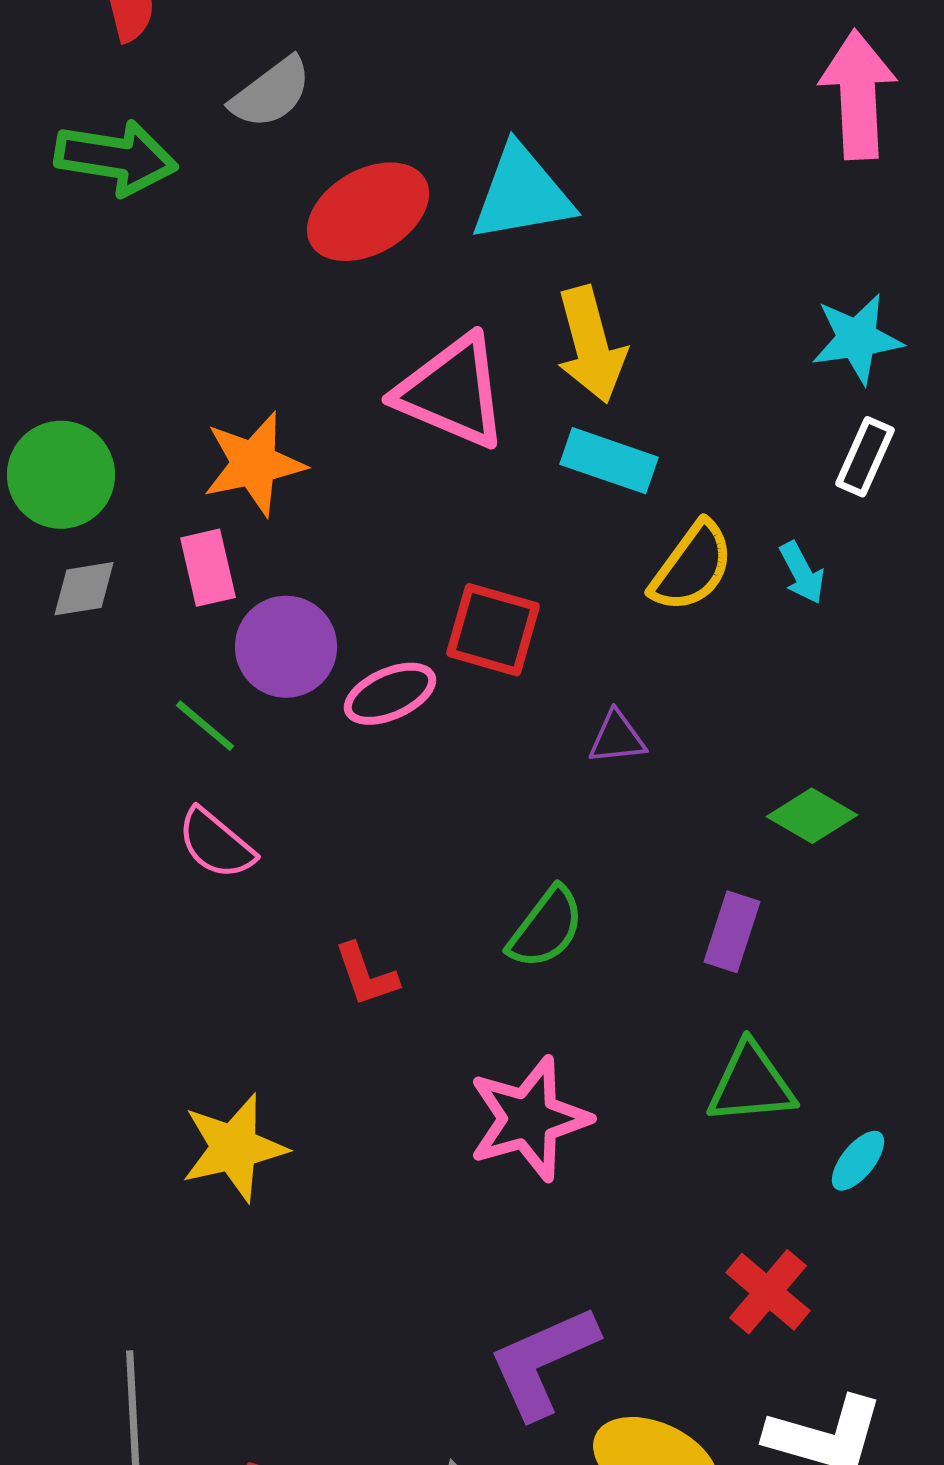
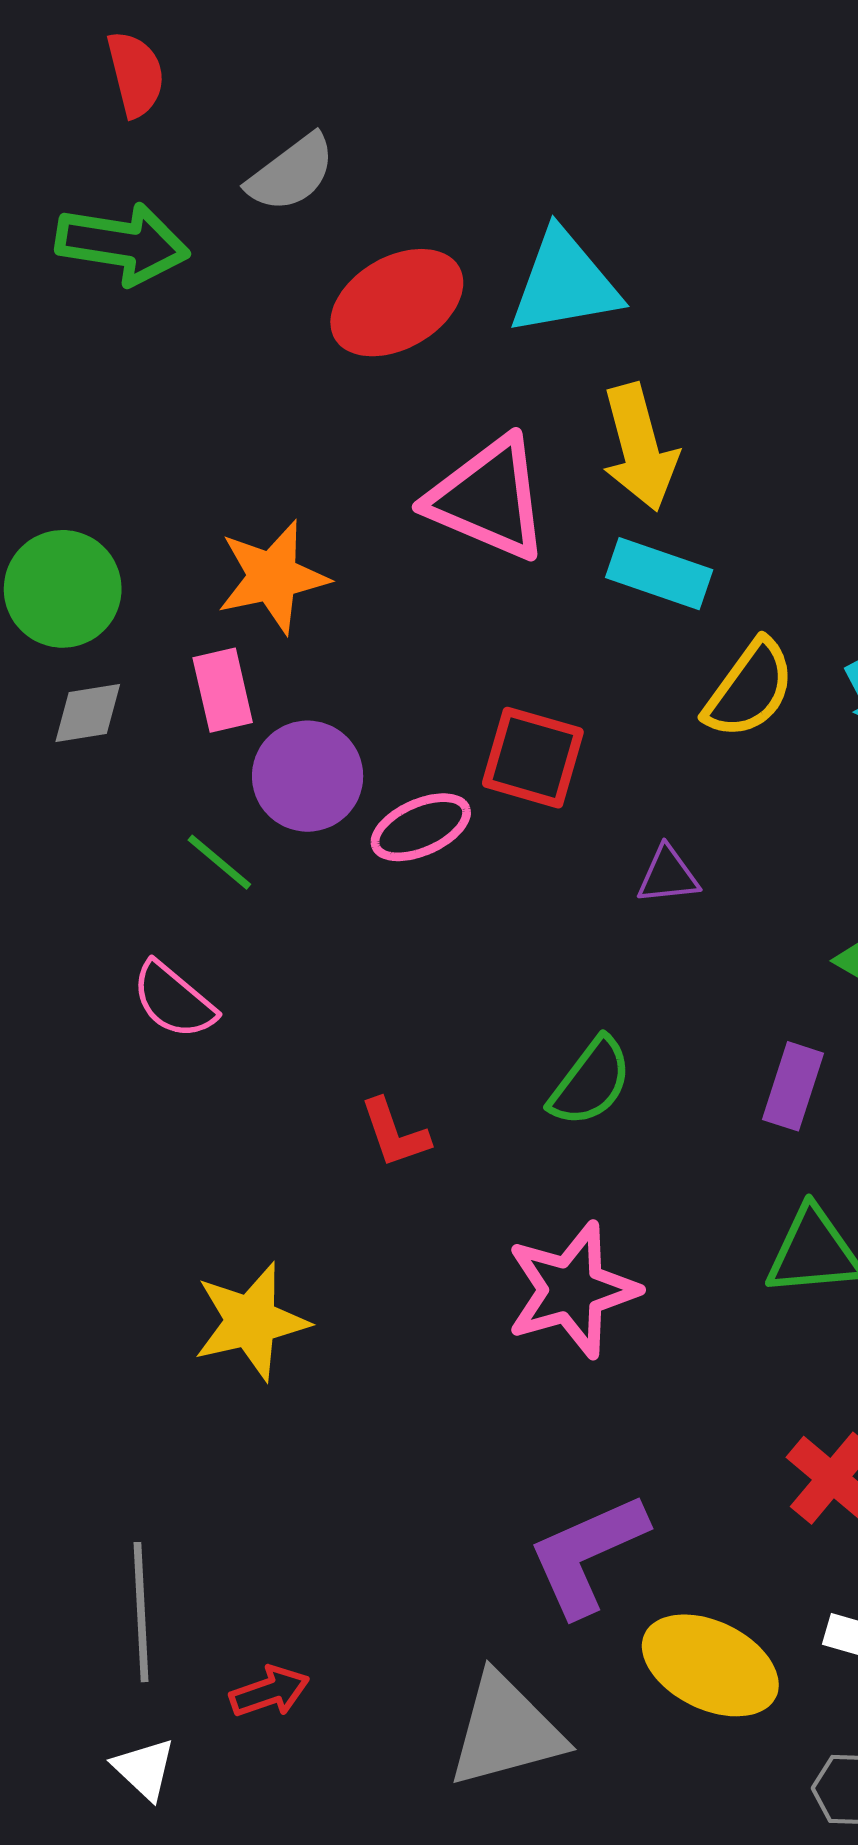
pink semicircle: (216, 844) -> (174, 1000), moved

